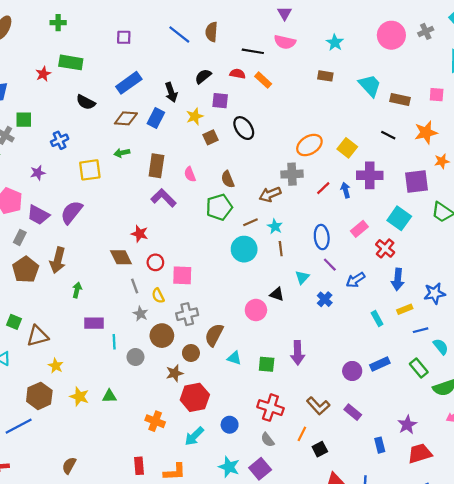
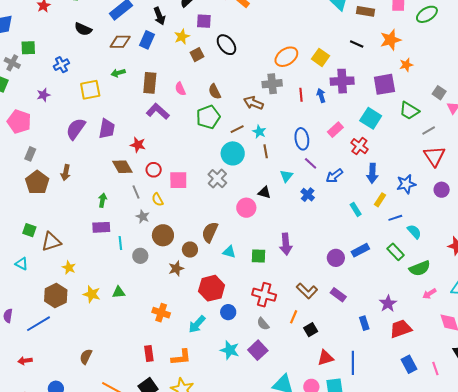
red line: (323, 188) -> (301, 95), turned -48
brown arrow: (270, 194) -> (253, 103), turned 48
purple trapezoid: (38, 215) -> (107, 129), moved, turned -105
brown arrow: (58, 260) -> (66, 173), size x0.7
green arrow: (77, 290) -> (103, 200), moved
yellow rectangle: (405, 309) -> (380, 200), turned -32
gray cross: (187, 314) -> (217, 179), moved, turned -30
red hexagon: (195, 397) -> (212, 288), moved

